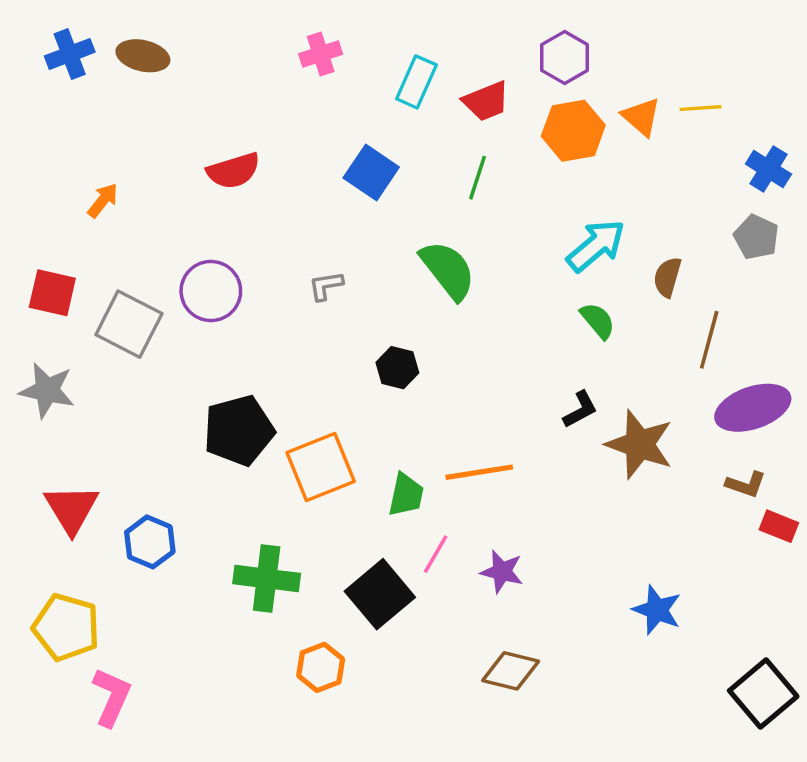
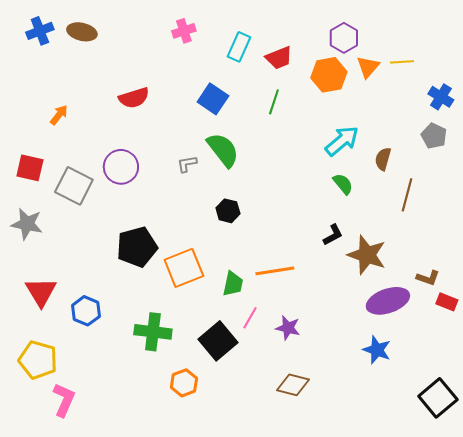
purple hexagon: (565, 58) -> (344, 38), moved
orange triangle: (641, 117) -> (368, 67), turned 30
green semicircle: (448, 270) -> (223, 150), moved
purple ellipse: (753, 408) -> (388, 301), moved

